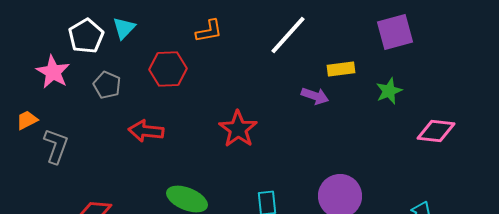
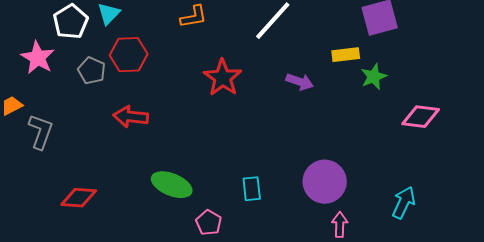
red hexagon: (168, 69) -> (129, 55), moved
yellow rectangle: (341, 69) -> (346, 55), moved
red star: (238, 129) -> (223, 78), moved

